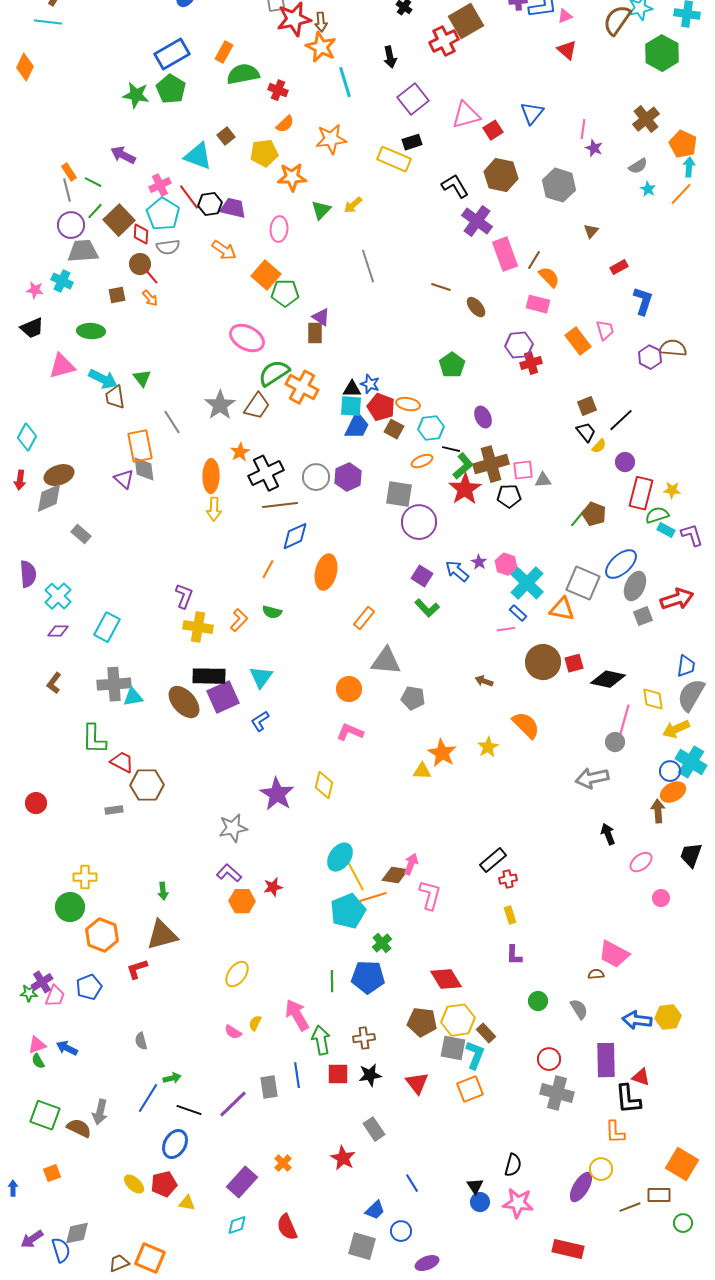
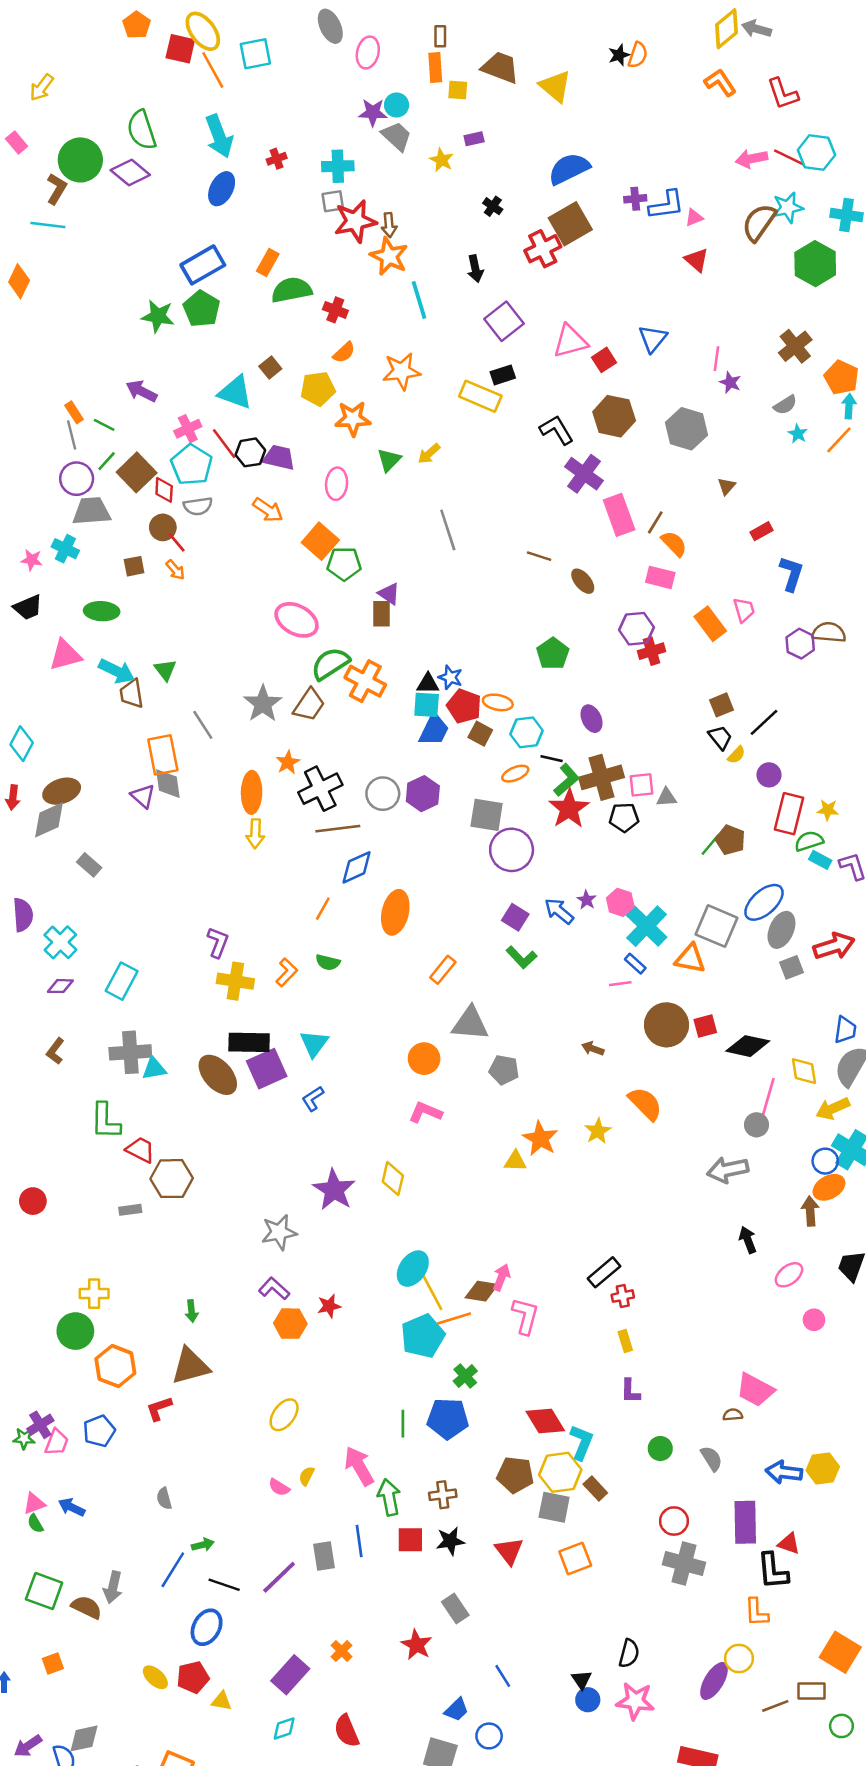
cyan L-shape: (475, 1055) -> (582, 1442), moved

